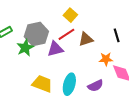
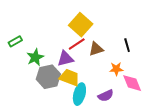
yellow square: (70, 15) -> (81, 25), size x1.6
gray hexagon: (36, 34) -> (48, 77), moved
yellow trapezoid: (42, 84) -> (70, 78), moved

